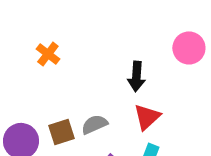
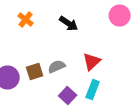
black arrow: (136, 76) -> (69, 24), moved, turned -60

